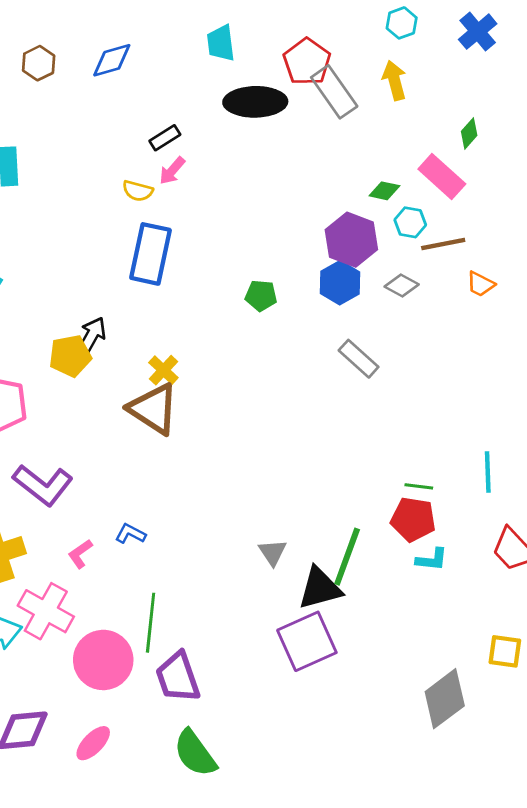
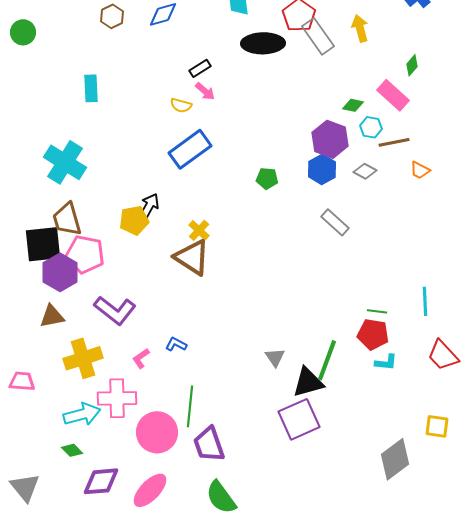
pink arrow: (172, 171) -> (205, 91), turned -90
blue rectangle: (151, 254) -> (190, 149), turned 42
pink cross: (46, 611) -> (117, 398), turned -30
pink ellipse: (93, 743) -> (150, 490), size x1.4

